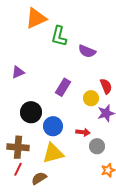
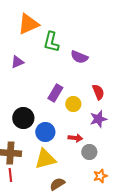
purple triangle: (18, 72) -> (17, 62), moved
yellow circle: (91, 98) -> (73, 104), moved
red line: (18, 169) -> (10, 175), turned -32
brown semicircle: (39, 178) -> (57, 184), moved

